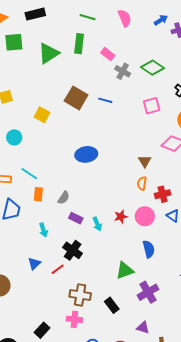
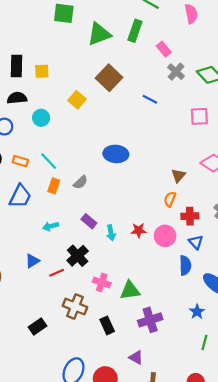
brown square: (76, 98) -> (109, 78), moved
gray semicircle: (64, 198) -> (81, 182), moved
cyan arrow: (43, 230) -> (51, 226), turned 80
blue semicircle: (149, 249) -> (185, 265), moved
pink cross: (74, 319) -> (102, 282), moved
black rectangle: (42, 330) -> (38, 327), moved

